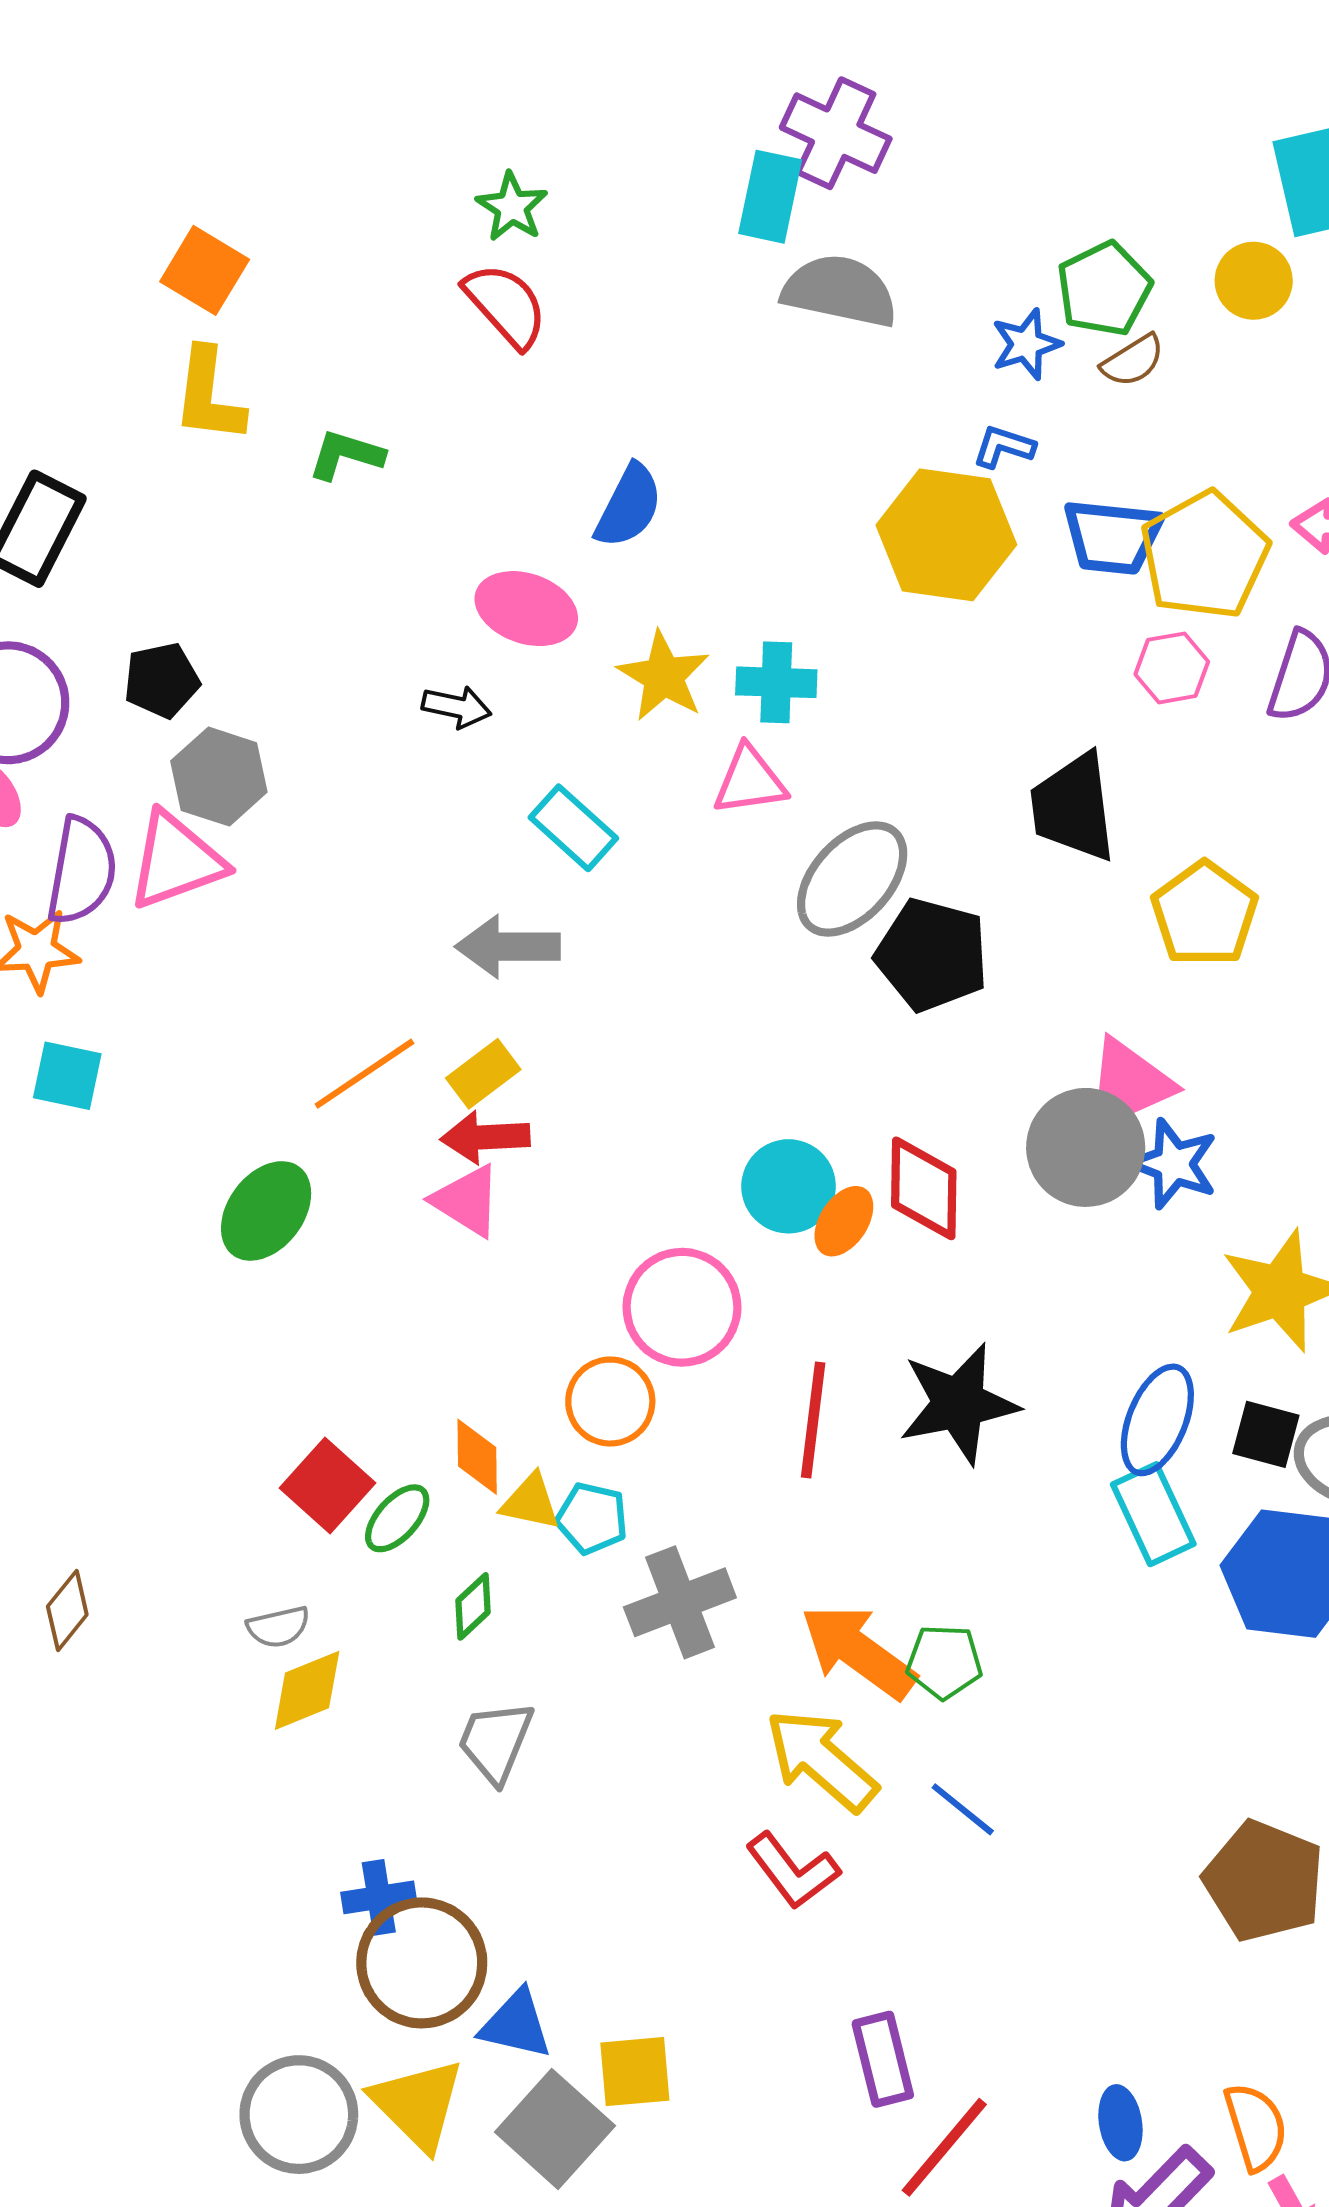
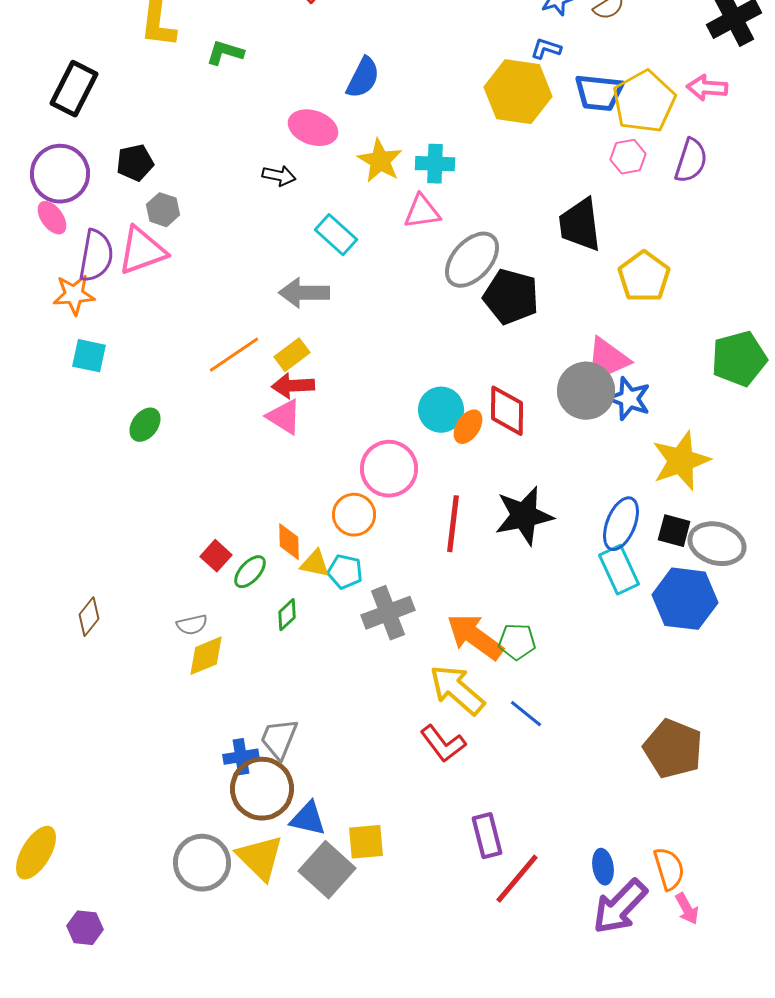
gray hexagon: (219, 777) -> (163, 210), size x0.7
green ellipse: (266, 1211) -> (145, 425), moved, size x0.7
red square: (328, 1486) -> (216, 556), size x0.7
gray trapezoid: (496, 1742) -> (279, 739), moved

